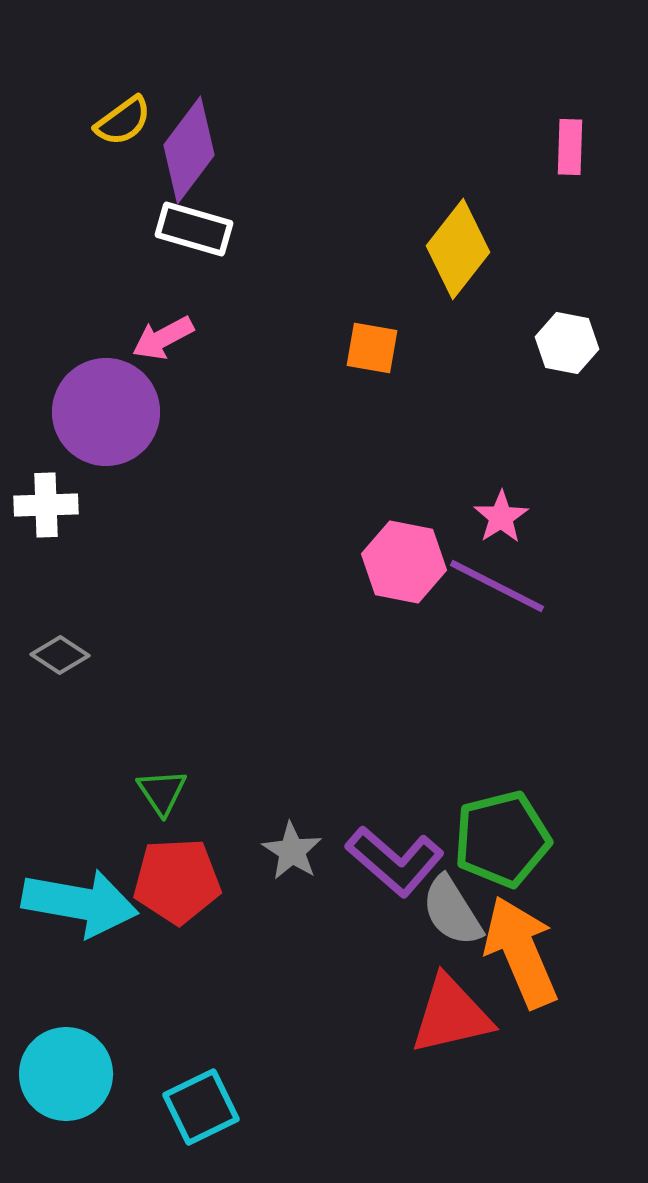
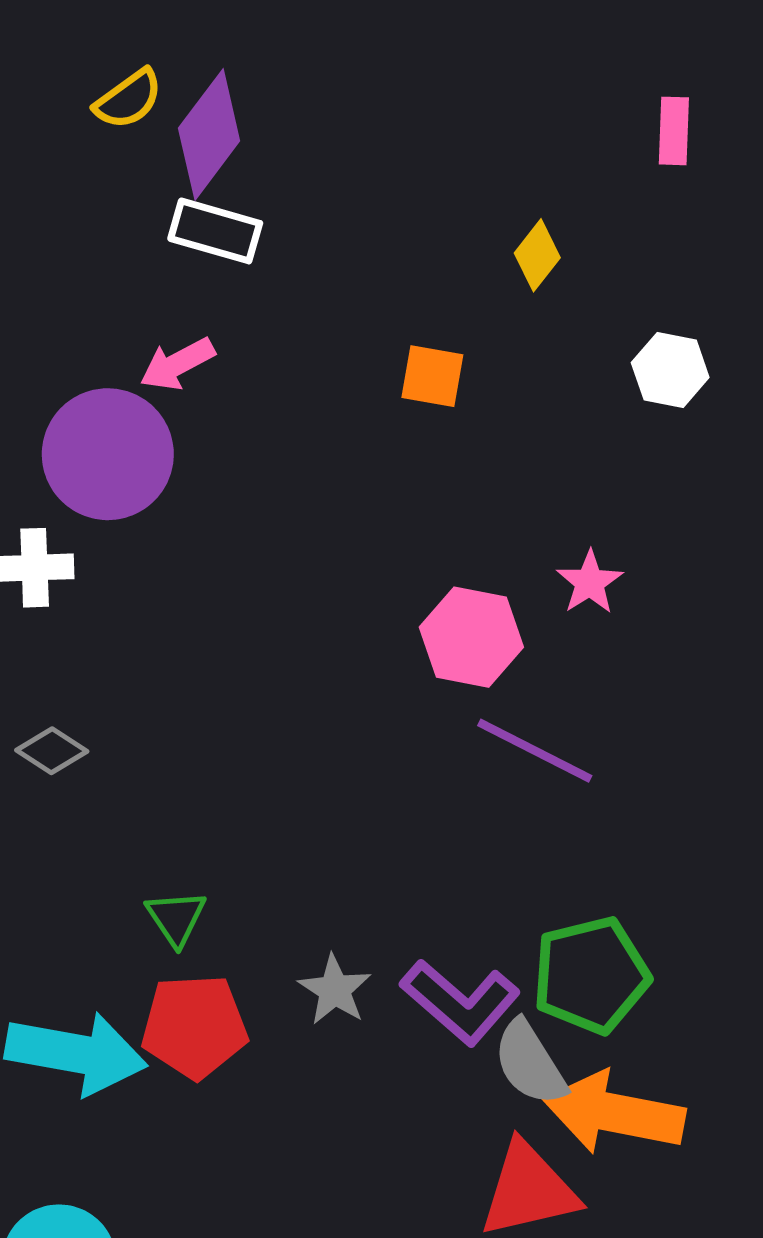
yellow diamond: (458, 249) -> (537, 255), size x0.6
purple line: (497, 586) -> (535, 751), moved
orange arrow: (521, 952) -> (614, 1113), turned -56

